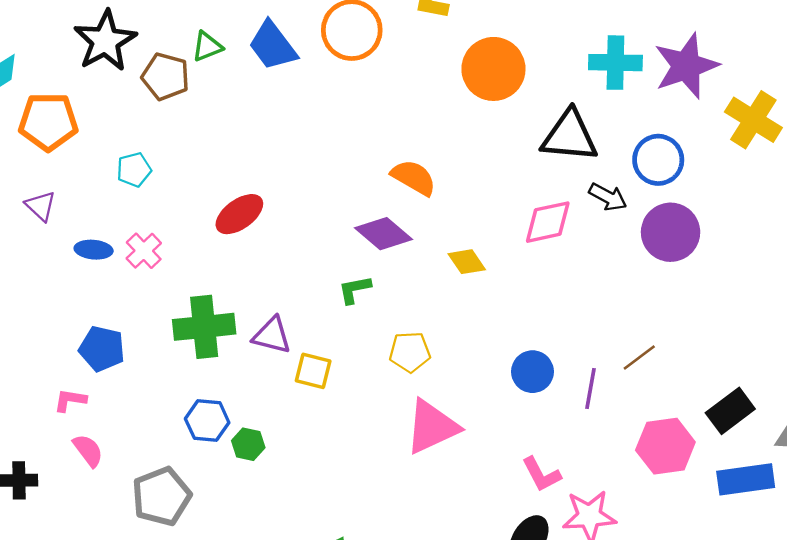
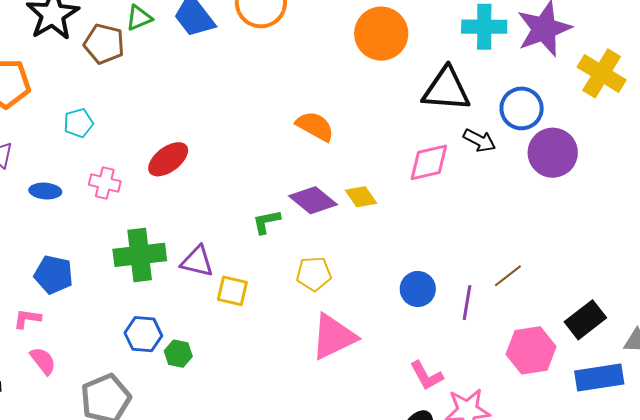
purple circle: (671, 232) -> (553, 153), moved
purple diamond: (384, 234) -> (313, 200), moved
pink cross: (144, 251) -> (105, 183), moved, turned -32

